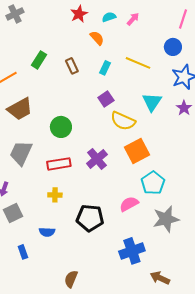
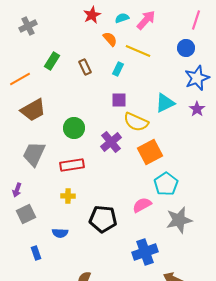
gray cross: (15, 14) -> (28, 26), moved
pink arrow: (133, 19) -> (146, 20), size x1.5
yellow line: (138, 63) -> (138, 51), moved
purple square: (106, 99) -> (119, 100), turned 35
cyan triangle: (152, 102) -> (165, 103), turned 30
purple cross: (97, 159) -> (111, 142), moved

